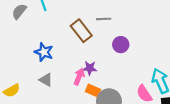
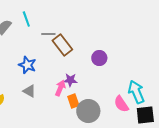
gray line: (104, 19) -> (48, 34), moved
orange rectangle: (93, 91) -> (73, 101), turned 48

